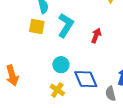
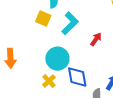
cyan circle: (61, 65) -> (57, 59), size x1.5

